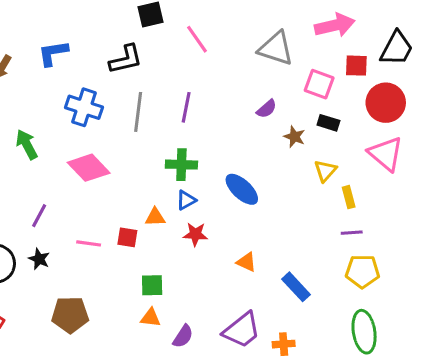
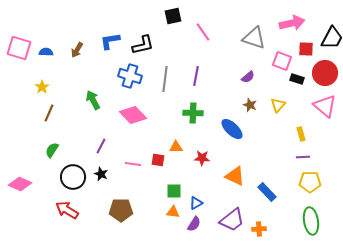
black L-shape: (126, 59) -> (143, 45), moved
black rectangle: (328, 123) -> (297, 79), moved
brown star: (294, 137) -> (250, 105), moved
yellow triangle: (325, 171) -> (278, 105), moved
blue triangle: (186, 200) -> (196, 203), moved
orange triangle: (246, 262) -> (235, 176), size x1.5

